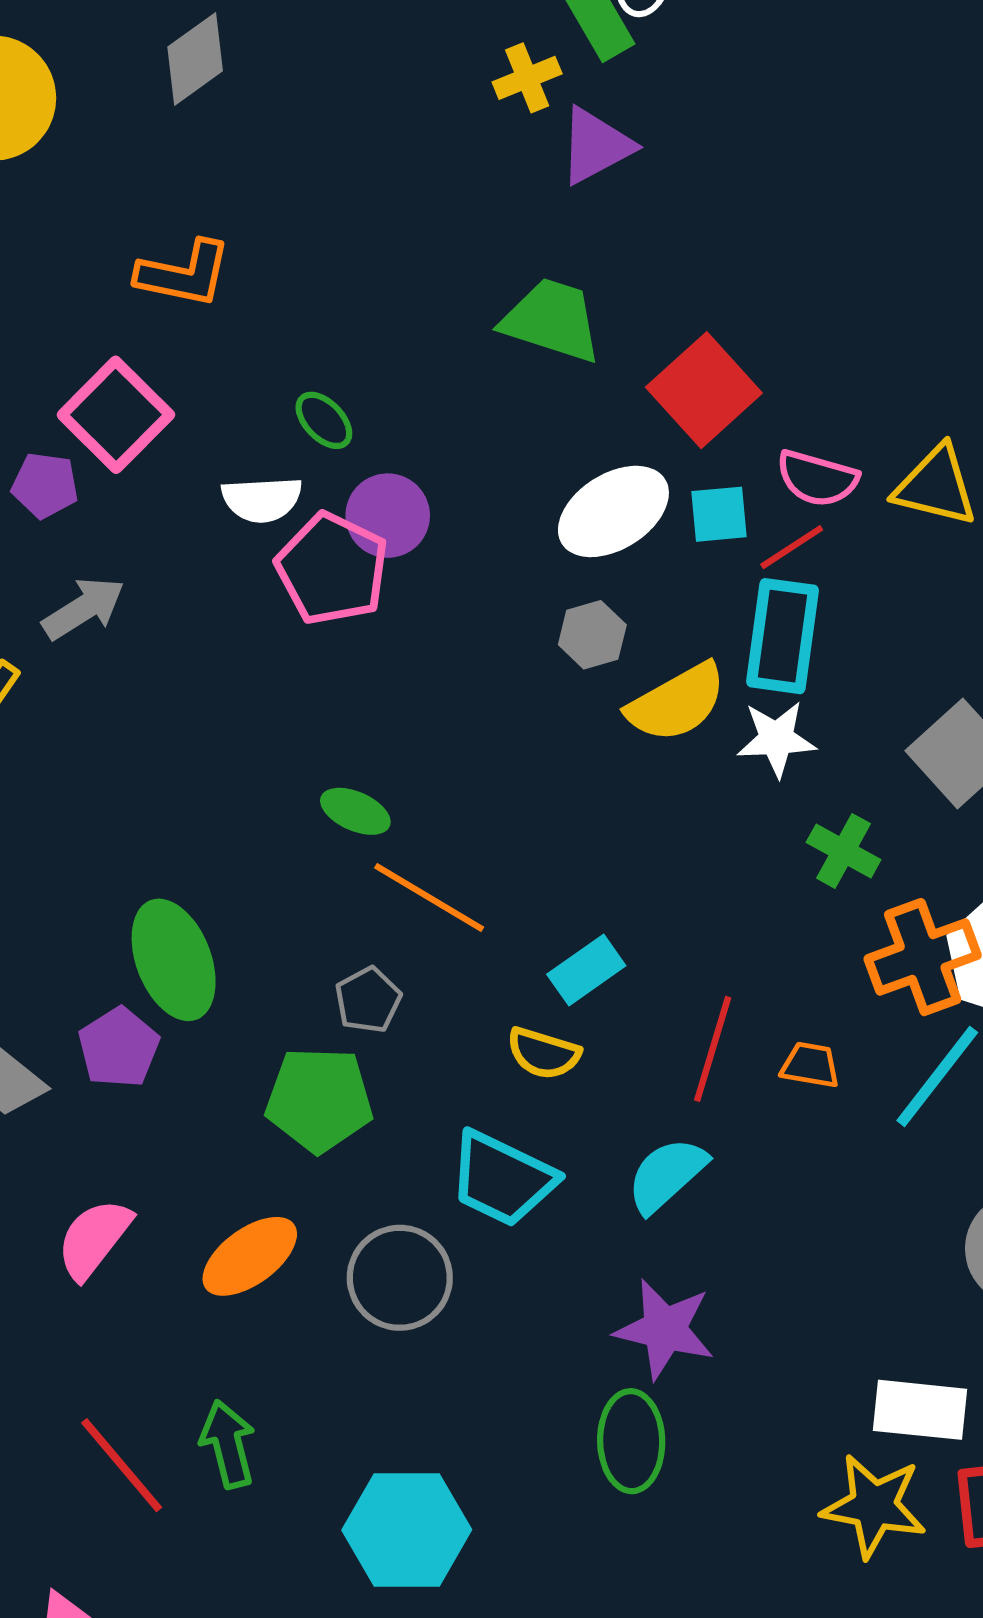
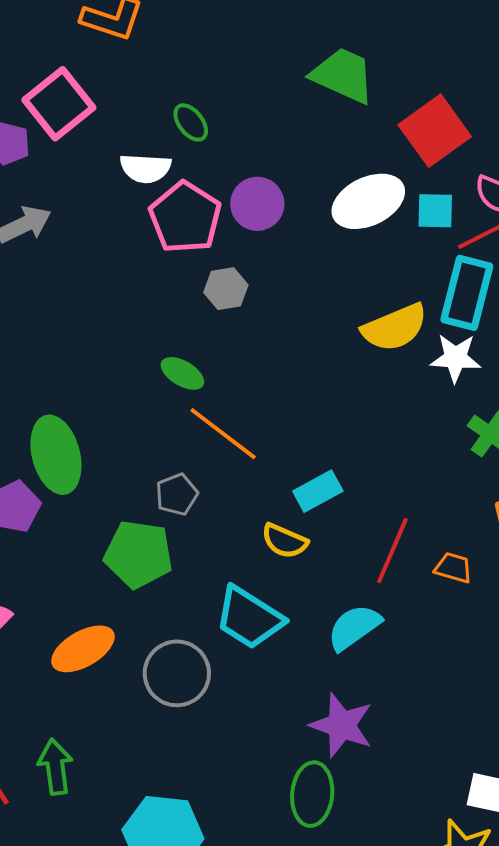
purple circle: (388, 516) -> (257, 204), moved
gray hexagon: (592, 635) -> (226, 289), moved

